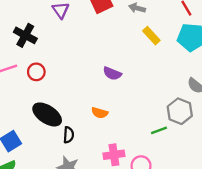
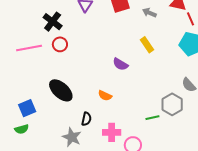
yellow rectangle: (151, 36) -> (147, 45), moved
red circle: (36, 72) -> (60, 44), moved
black semicircle: (69, 135) -> (86, 119), moved

